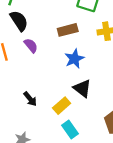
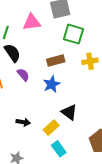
blue star: (74, 59) -> (52, 84), moved
black arrow: (30, 99) -> (23, 122), turned -40

